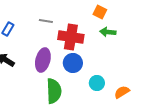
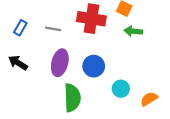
gray line: (46, 21) -> (53, 29), moved
red cross: (71, 37) -> (91, 19), moved

